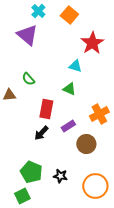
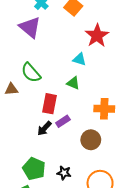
green semicircle: (28, 79) -> (31, 73), size x1.5
orange cross: (99, 114) -> (104, 109), turned 30
purple rectangle: (68, 126) -> (63, 121), moved

